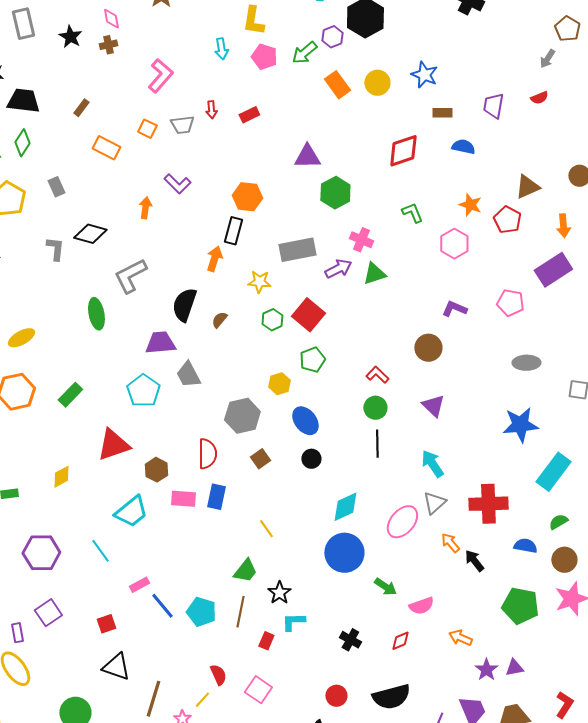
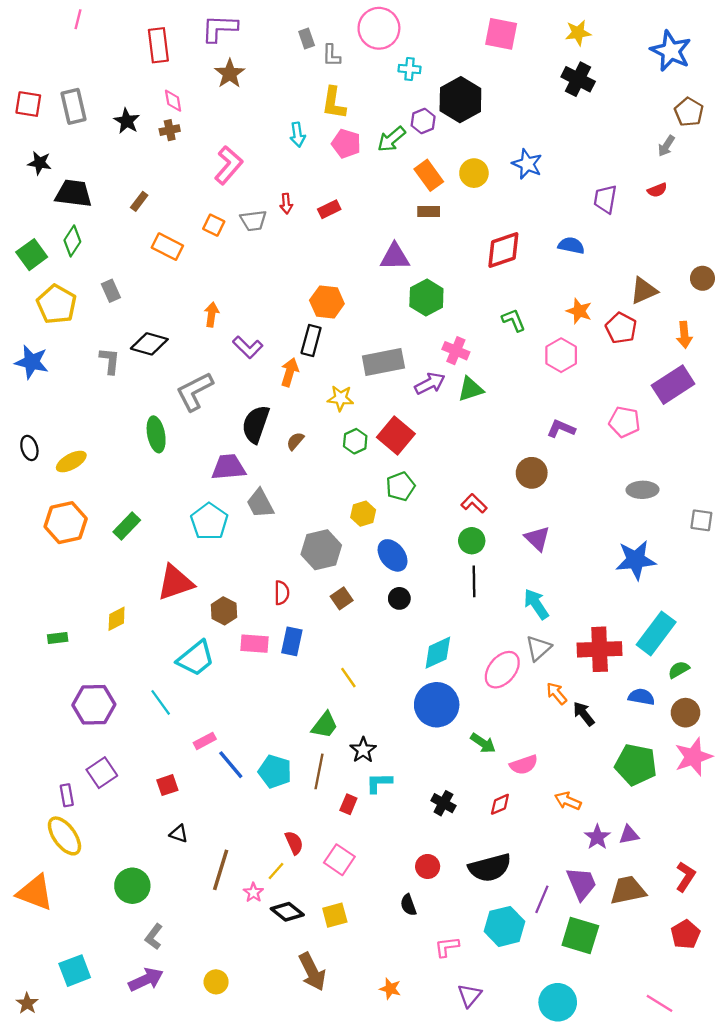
brown rectangle: (442, 113) -> (429, 212), moved
purple L-shape: (177, 184) -> (248, 347), moved
red semicircle: (207, 454) -> (282, 593), size x0.7
cyan rectangle: (553, 472) -> (656, 633), moved
black triangle: (116, 667) -> (179, 834), size x0.6

